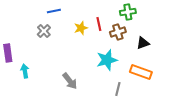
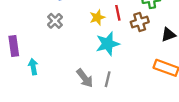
cyan star: (107, 60) -> (108, 44), moved
gray line: (118, 89) -> (108, 79), moved

